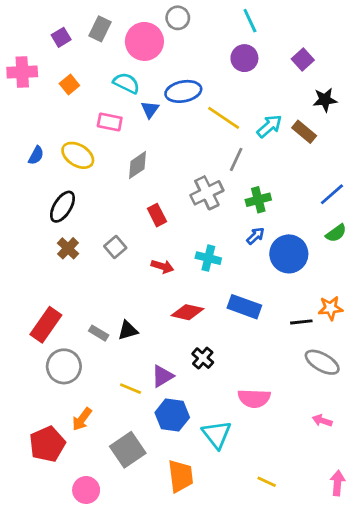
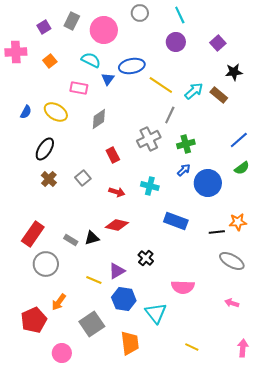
gray circle: (178, 18) -> (140, 13), moved
red diamond: (187, 312) -> (117, 225), moved

